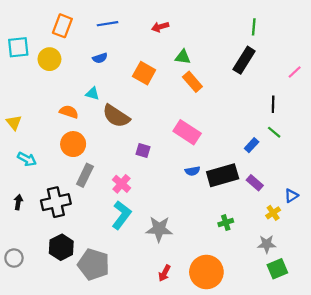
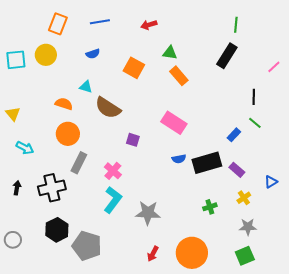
cyan square: (18, 47) -> (16, 60), moved
yellow cross: (273, 213) -> (244, 198), moved
green square: (277, 269) -> (245, 256), moved

